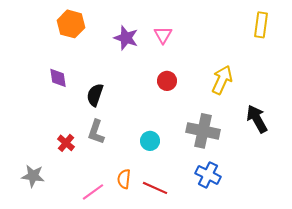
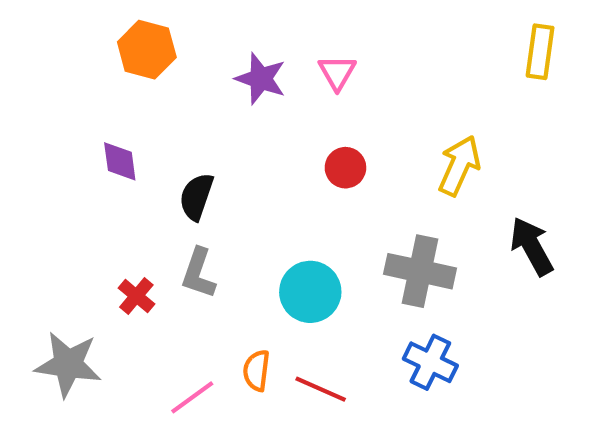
cyan circle: (150, 141) -> (310, 292), size x1.5
gray star: (33, 176) -> (68, 364), size x1.4

